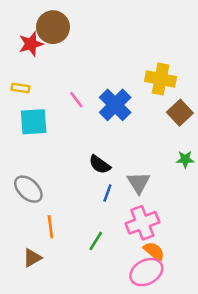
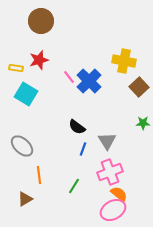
red star: (31, 44) -> (39, 60), moved
pink line: (76, 100) -> (69, 77), moved
cyan square: (34, 122) -> (26, 94), turned 35

